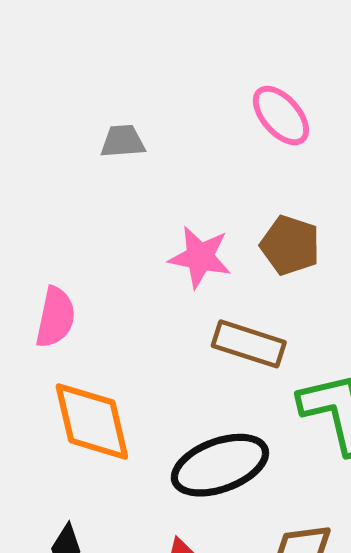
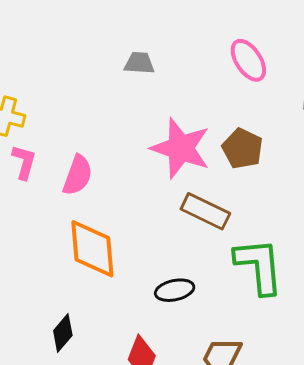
pink star: (200, 257) -> (181, 148), size x1.4
black ellipse: (220, 465) -> (175, 290), size x0.6

